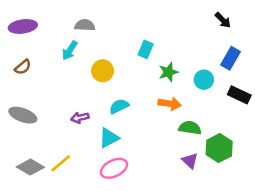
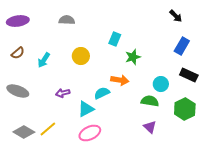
cyan arrow: (70, 51) -> (44, 60), moved
cyan circle: (204, 80) -> (161, 84), moved
orange arrow: (170, 104) -> (120, 80), moved
cyan semicircle: (119, 106) -> (102, 93), moved
green hexagon: (219, 148) -> (185, 109), moved

